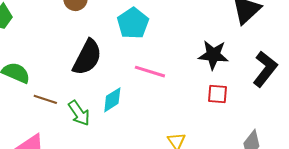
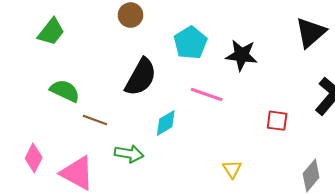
black star: (213, 55) -> (242, 55), moved
green arrow: (79, 113) -> (129, 154), moved, turned -48

